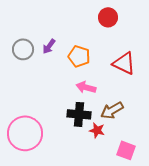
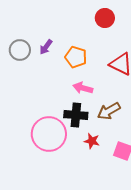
red star: (97, 130) -> (92, 141), moved
pink circle: (25, 133) -> (49, 134), moved

